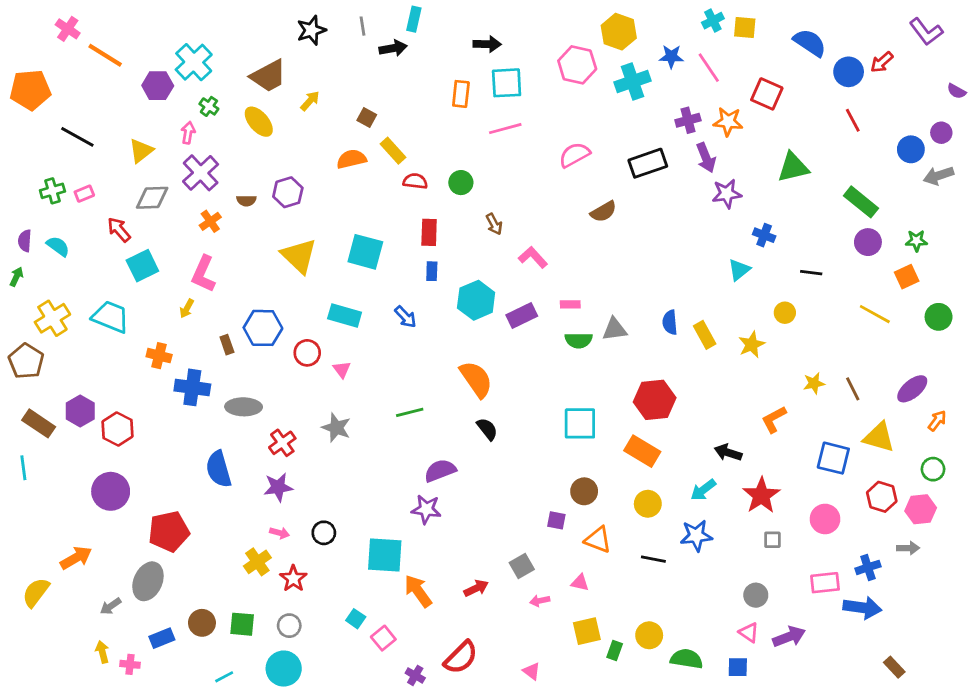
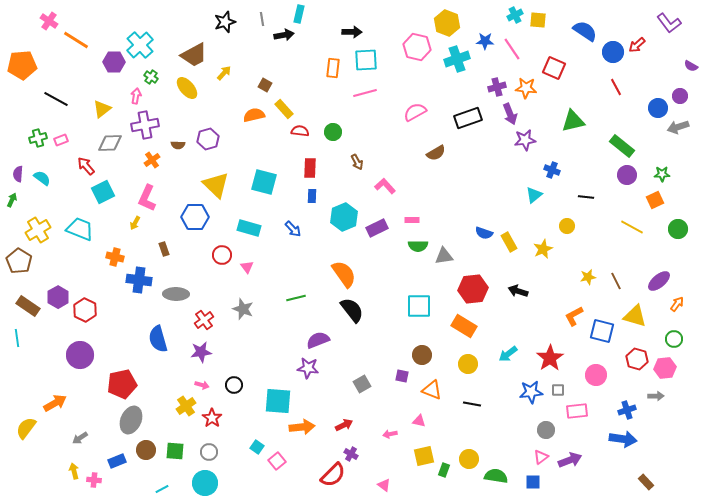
purple cross: (201, 173) -> (145, 125), turned 32
blue semicircle: (670, 322) -> (484, 233), turned -66
blue hexagon: (263, 328) -> (195, 217), moved
gray triangle: (615, 329) -> (444, 256), moved
orange L-shape: (774, 419) -> (574, 316), moved
black semicircle: (487, 429) -> (352, 310), size x1.5
black arrow: (728, 453) -> (518, 291), moved
blue star: (696, 536) -> (531, 392), moved
gray square: (522, 566) -> (362, 384), moved
gray ellipse: (148, 581) -> (131, 420), moved
pink rectangle: (825, 583) -> (577, 411), moved
orange arrow: (418, 591) -> (302, 427), turned 120
pink triangle: (749, 633) -> (541, 457), turned 49
purple cross: (415, 675) -> (351, 454), moved

